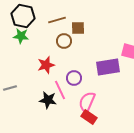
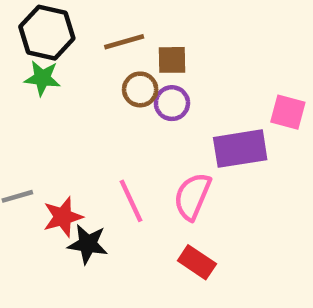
red star: (46, 65) -> (63, 217), moved
purple circle: (74, 78) -> (172, 103), moved
black star: (48, 100) -> (88, 244), moved
pink semicircle: (87, 102) -> (192, 196), moved

